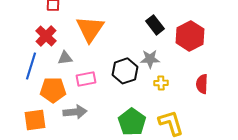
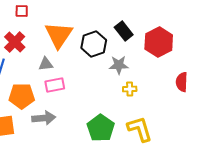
gray triangle: (65, 58) -> (46, 64), moved
black hexagon: (125, 71) -> (94, 44), moved
red semicircle: (202, 84) -> (182, 82), moved

